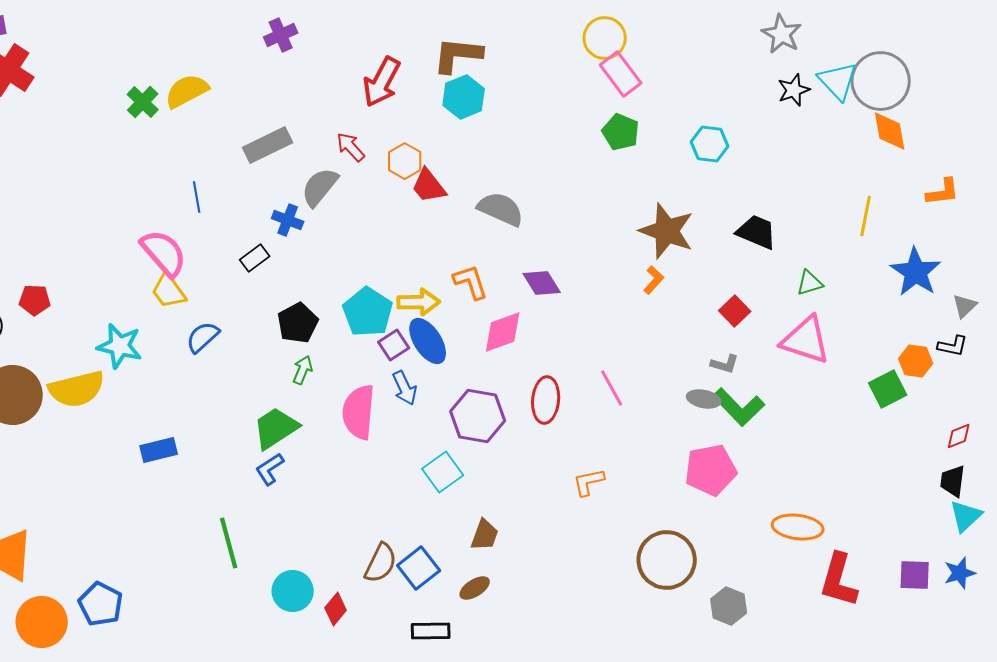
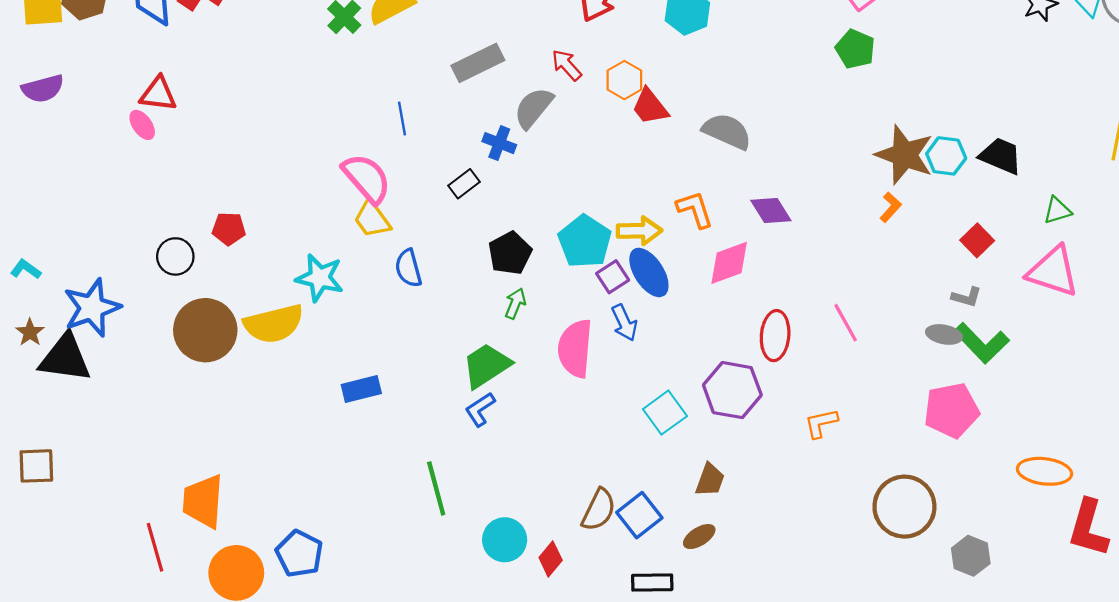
cyan hexagon: (710, 144) -> (946, 156), moved
blue semicircle: (203, 337) -> (408, 268), turned -63
purple hexagon: (478, 416) -> (732, 390), moved

